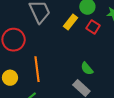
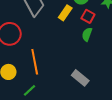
green semicircle: (87, 69) -> (87, 34), moved, turned 64

